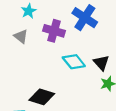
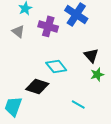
cyan diamond: (74, 62) -> (56, 66), moved

